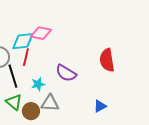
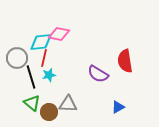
purple semicircle: (66, 73) -> (98, 74), moved
cyan star: (38, 84) -> (49, 75), moved

